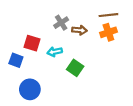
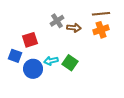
red square: (32, 43) -> (30, 40), turned -35
cyan arrow: (55, 52) -> (51, 61), moved
blue circle: (30, 89) -> (33, 69), moved

